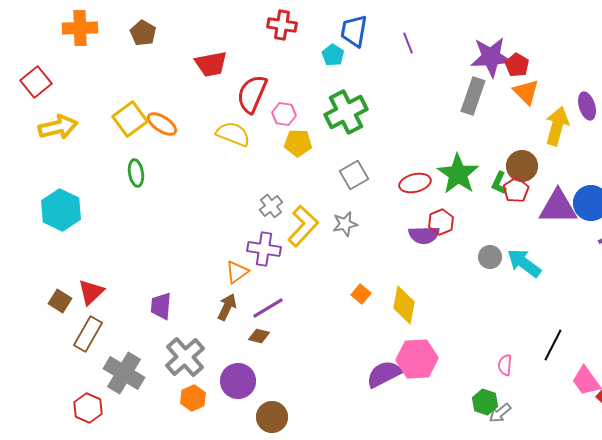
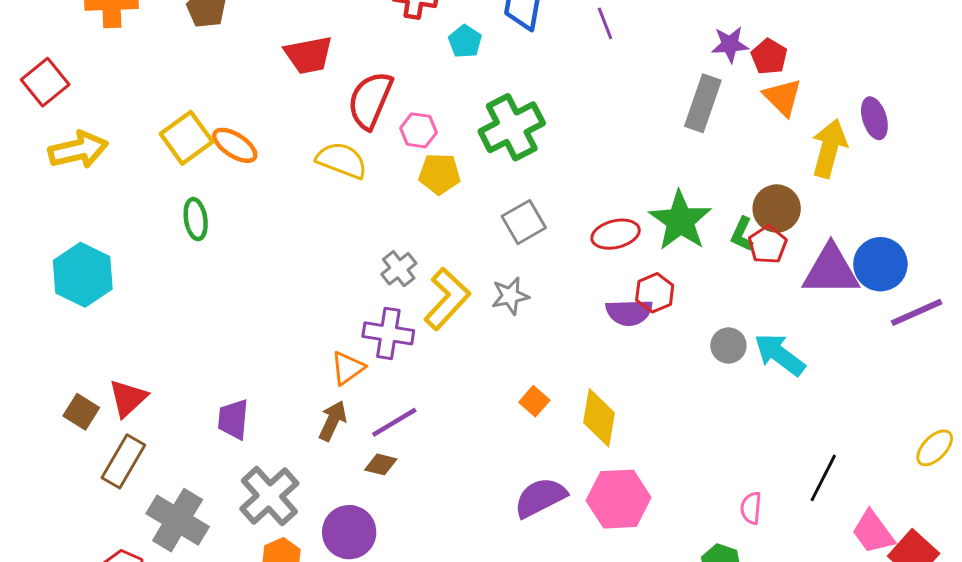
cyan pentagon: (333, 55) -> (465, 41), moved
purple star: (491, 57) -> (730, 44), size x0.6
purple semicircle: (384, 374) -> (540, 498), moved

